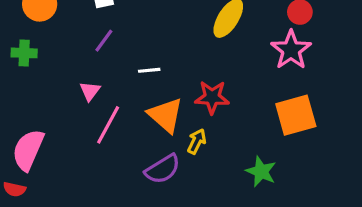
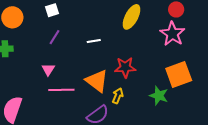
white line: (149, 70) -> (94, 41), moved
pink line: (108, 125) -> (61, 90), turned 65
green star: (261, 171) -> (159, 96), moved

